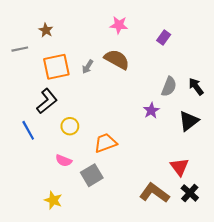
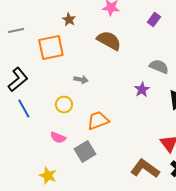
brown star: (46, 30) -> (69, 20), moved
gray arrow: (88, 67) -> (81, 80), moved, turned -112
gray semicircle: (169, 87) -> (159, 66), turned -90
black L-shape: (47, 101) -> (18, 80), moved

